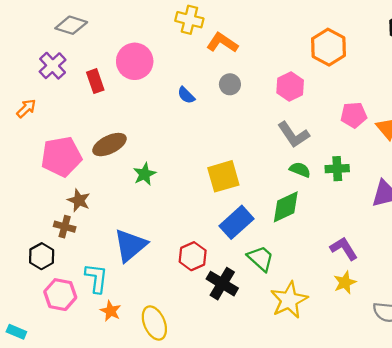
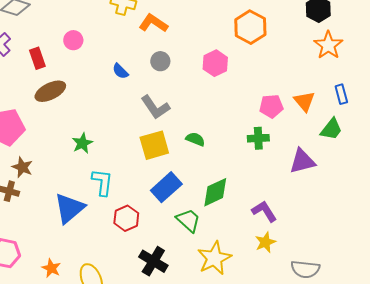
pink circle: (135, 61) -> (73, 40), size x0.6
pink pentagon: (354, 115) -> (271, 106), moved
gray L-shape: (293, 135) -> (155, 107), moved
brown ellipse: (109, 145) -> (50, 91), moved
green semicircle: (300, 170) -> (195, 139), moved
green diamond: (286, 207) -> (215, 192), moved
cyan L-shape: (96, 278) -> (102, 182), moved
black cross: (222, 284) -> (153, 261), moved

